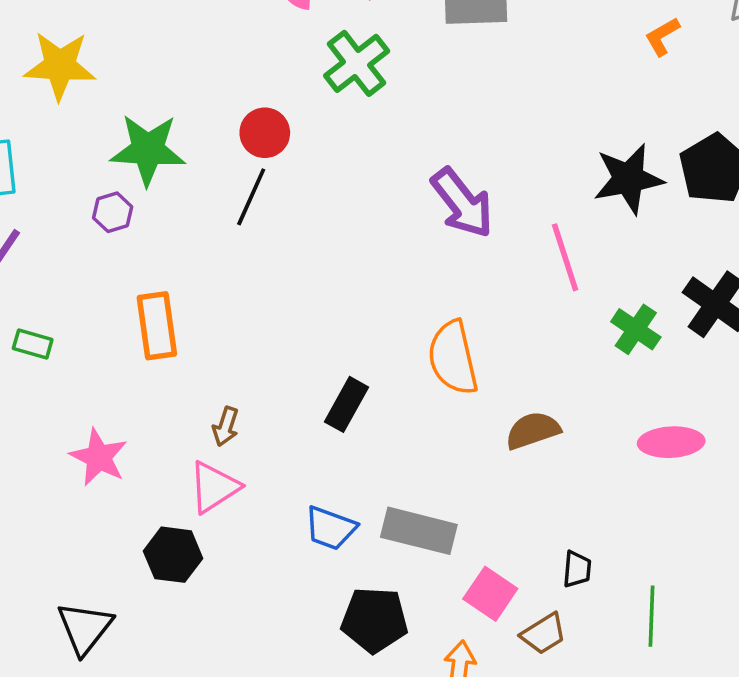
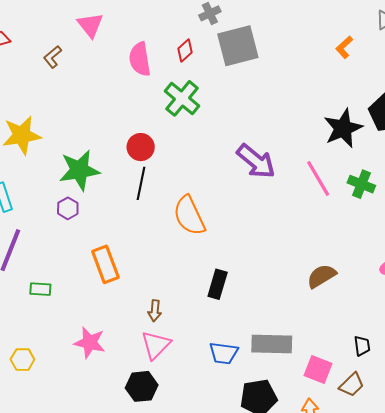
green cross: (636, 329) -> (361, 184), moved
orange semicircle: (453, 358) -> (189, 216), moved

